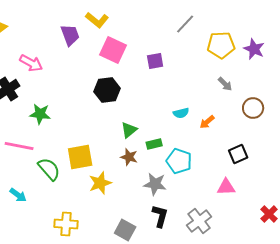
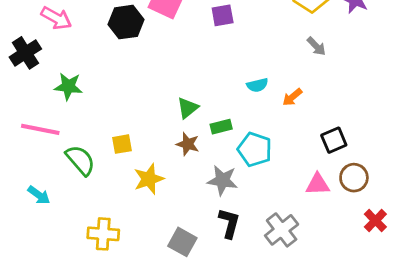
black hexagon: (107, 90) -> (126, 22), moved
brown circle: (253, 108) -> (354, 178), moved
yellow square: (80, 157) -> (122, 144), size x0.6

